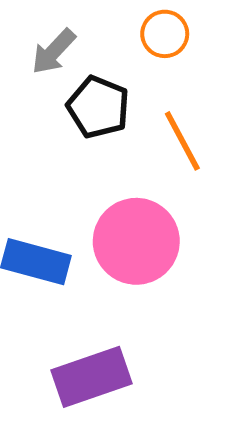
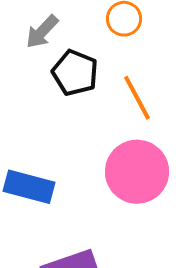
pink circle: (136, 241) -> (137, 172), moved

